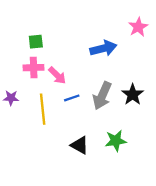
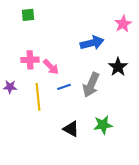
green square: (36, 42) -> (28, 15), moved
black star: (133, 95) -> (118, 67), moved

